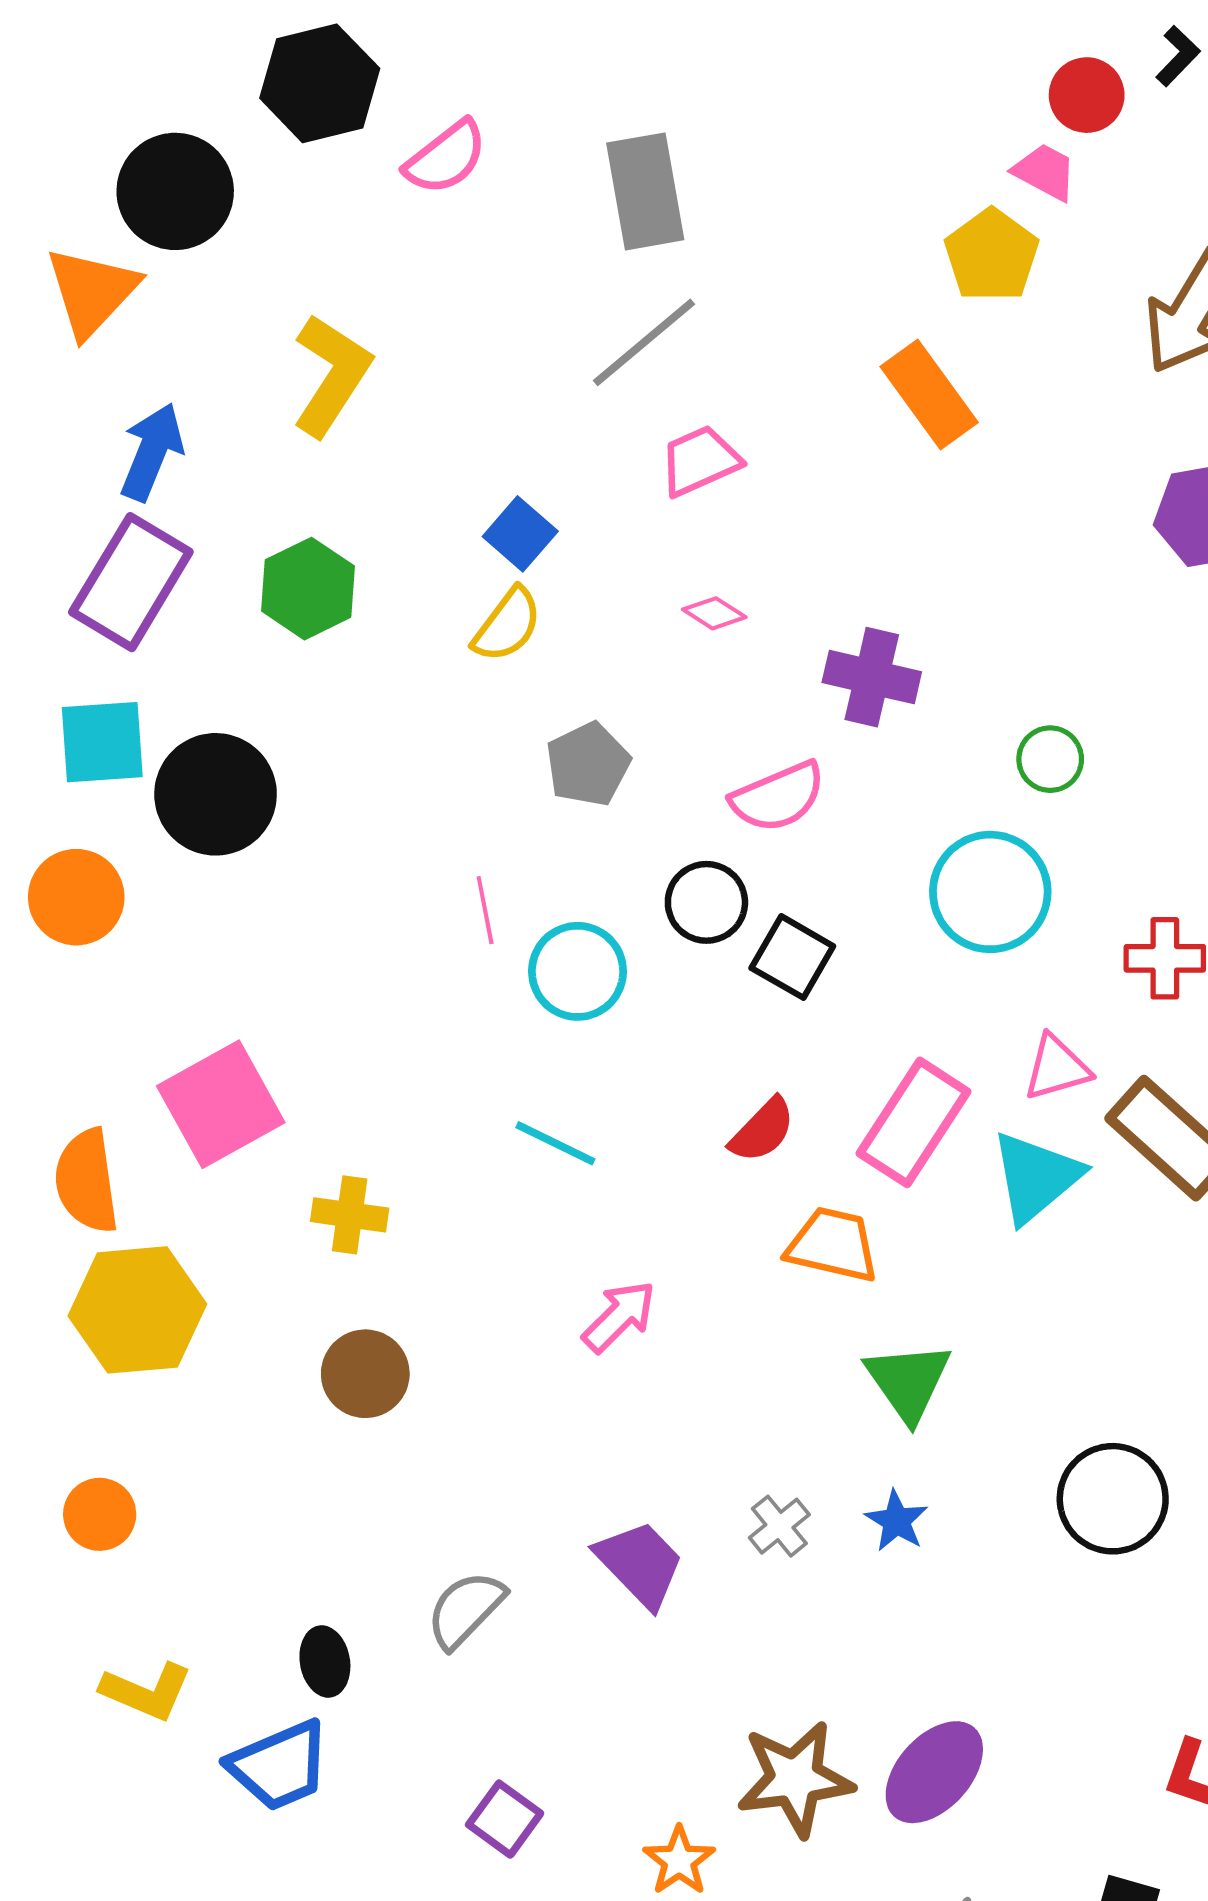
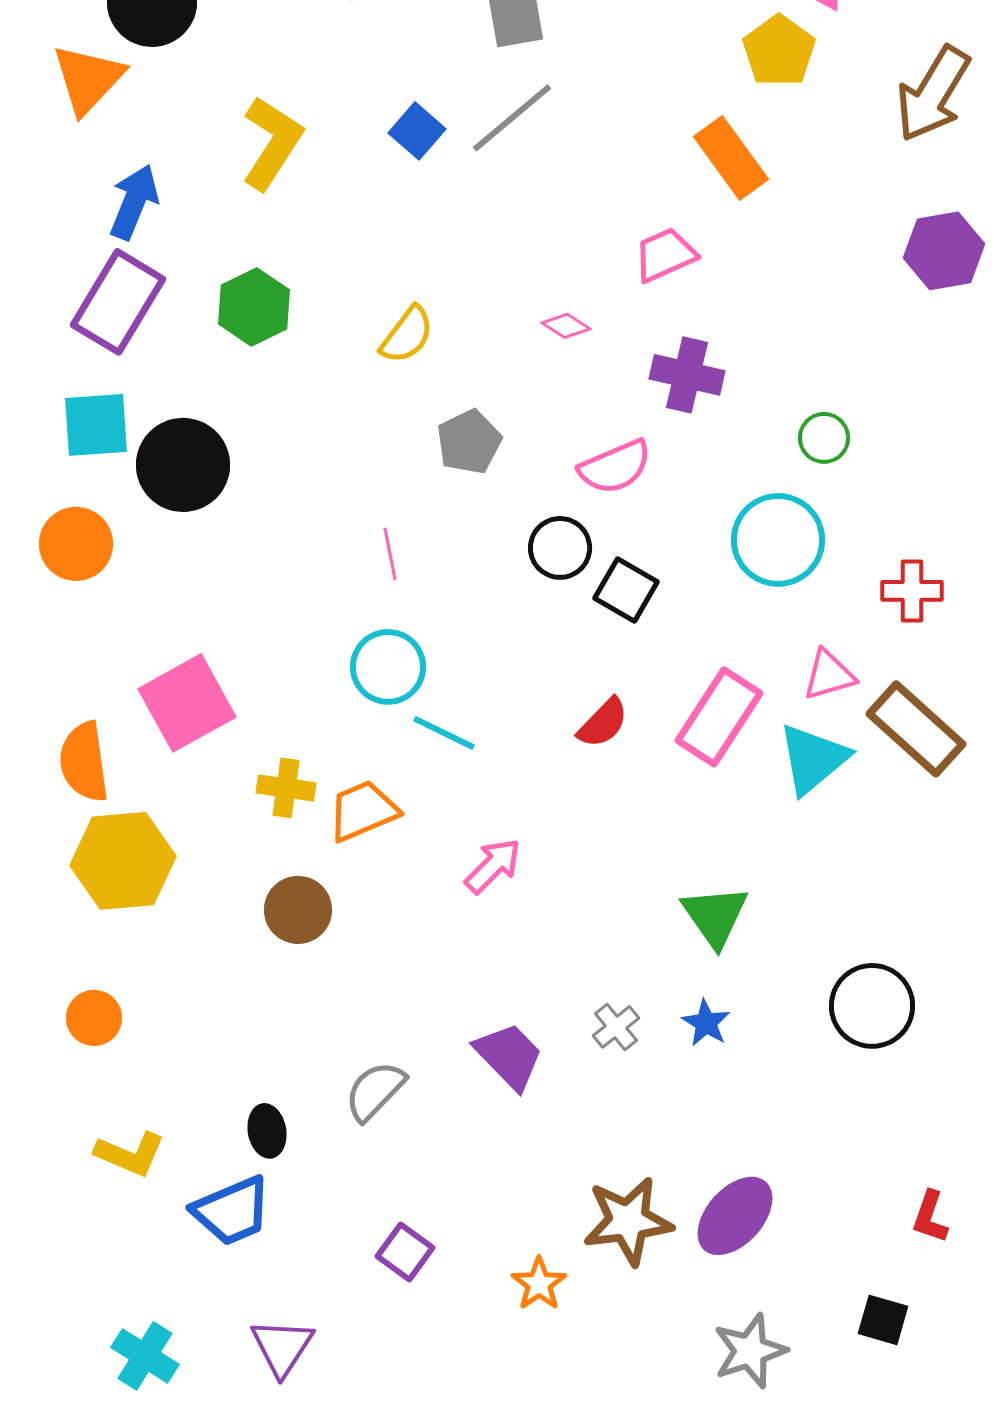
pink trapezoid: (700, 461) -> (665, 255), moved
blue square: (520, 534) -> (417, 131), moved
cyan circle: (578, 971) -> (388, 667), moved
orange trapezoid: (833, 1245) -> (363, 811), moved, turned -36

